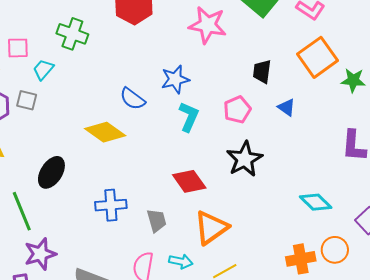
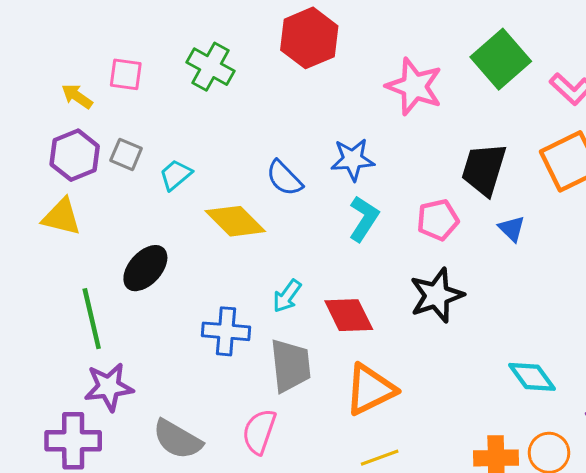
cyan trapezoid: (43, 69) -> (176, 175), moved
black trapezoid: (262, 72) -> (484, 169), size x1.5
gray trapezoid: (157, 221) -> (290, 366), size x1.5
cyan arrow: (181, 261) -> (287, 296), moved, turned 105

